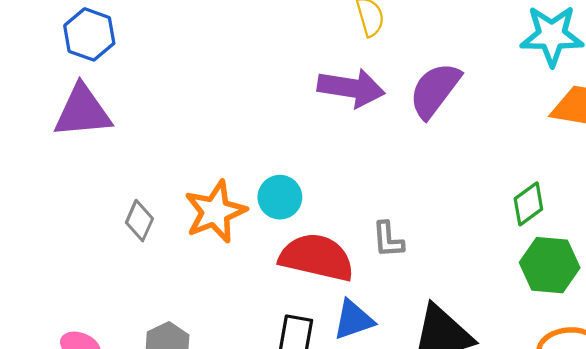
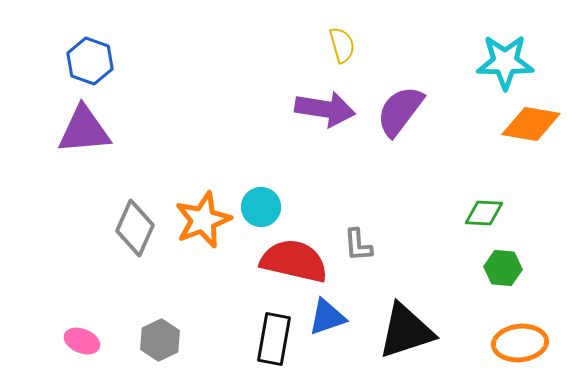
green diamond: (528, 204) -> (484, 213), turned 39
gray diamond: (139, 221) -> (135, 228), size x1.5
green hexagon: (550, 265) -> (503, 268), size x0.7

